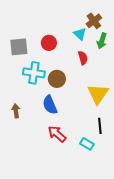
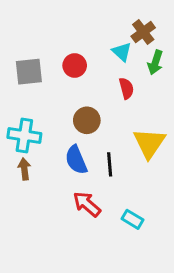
cyan cross: (34, 73) -> (24, 136), moved
black line: (100, 126) -> (110, 164), moved

